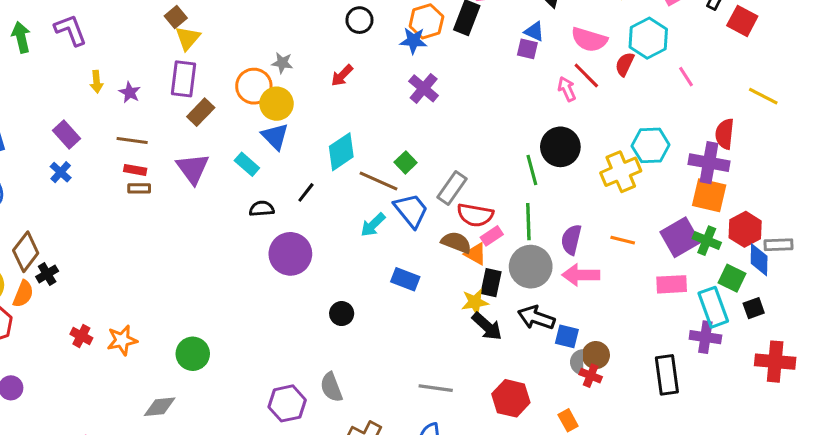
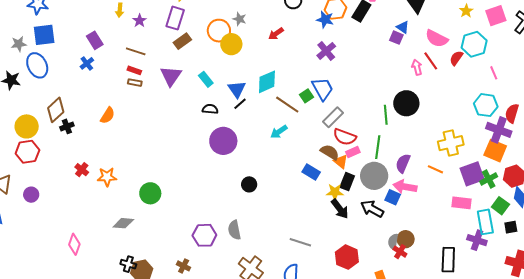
blue triangle: (275, 136) -> (237, 89), moved
cyan hexagon: (651, 145) -> (486, 105), moved
yellow cross: (621, 172) -> (451, 143), moved
blue trapezoid: (411, 210) -> (323, 89), moved
green cross: (707, 241) -> (489, 179), turned 30
blue rectangle: (405, 279) -> (311, 172), moved
orange semicircle: (23, 294) -> (108, 115), moved
blue square: (567, 336) -> (393, 197), moved

